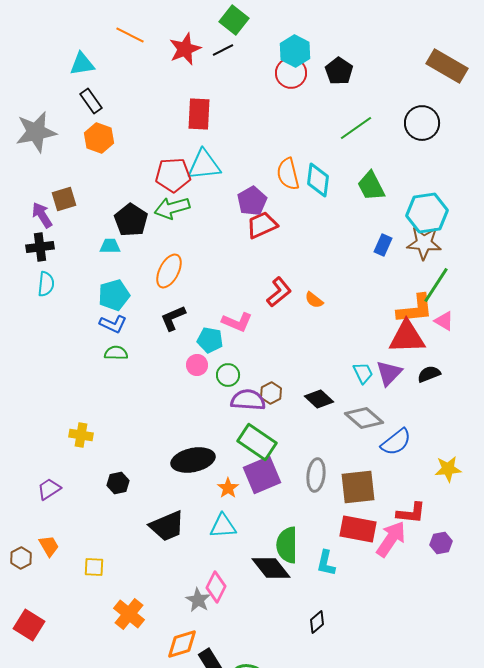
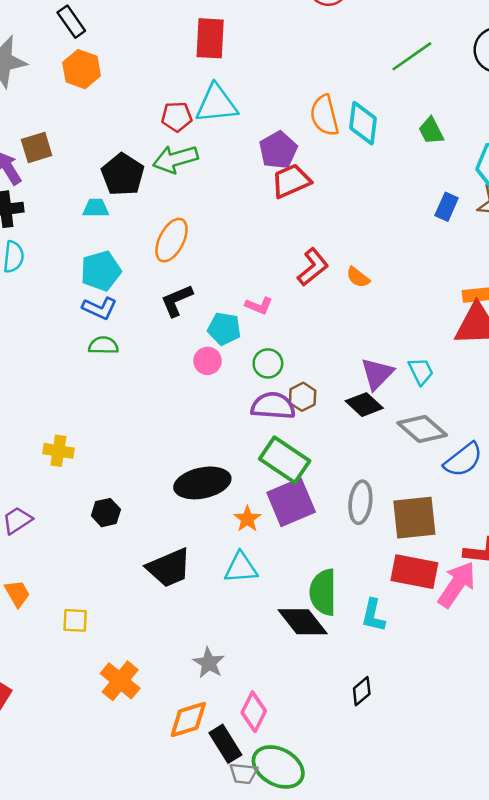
red pentagon: (173, 175) -> (177, 117), size x0.7
green trapezoid: (371, 186) -> (431, 131), size x0.7
pink L-shape: (237, 322) -> (259, 306), size x0.7
purple triangle: (389, 373) -> (377, 374), moved
green circle: (228, 375) -> (268, 363), moved
pink diamond: (216, 587) -> (254, 712), moved

